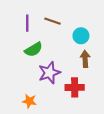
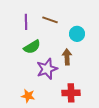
brown arrow: (85, 59) -> (67, 57), moved
red cross: (75, 87) -> (71, 93), moved

